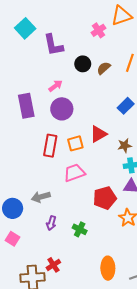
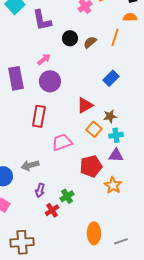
orange square: (75, 143) -> (94, 129), moved, turned -35
green cross: (80, 229) -> (67, 196), turned 32
red cross: (53, 265) -> (52, 210), moved

